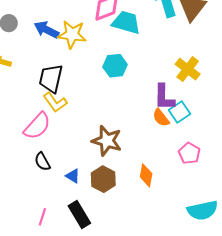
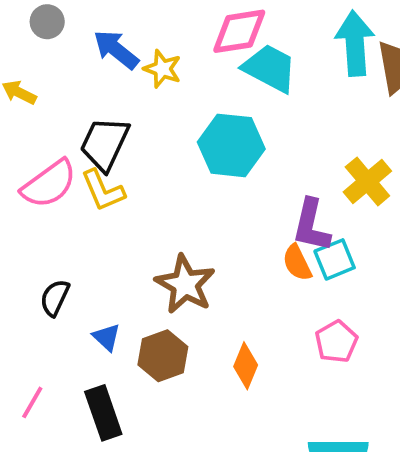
yellow star: (72, 34) -> (162, 69), size x0.7
cyan hexagon: (115, 66) -> (231, 145), size x1.4
pink semicircle: (37, 126) -> (49, 184), moved
black semicircle: (42, 162) -> (55, 298), turned 42

